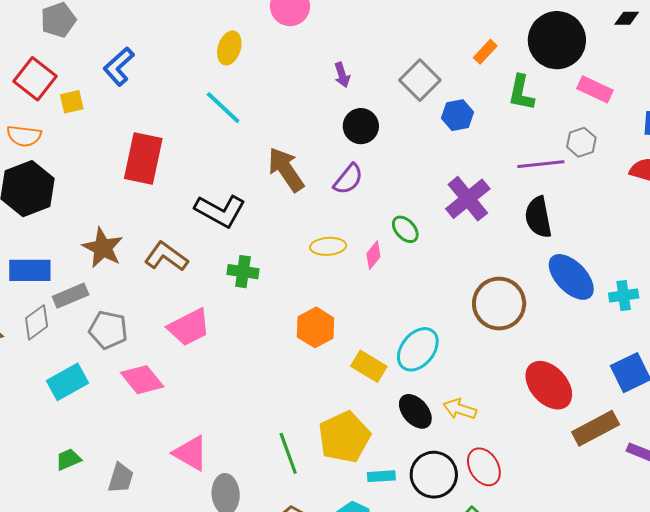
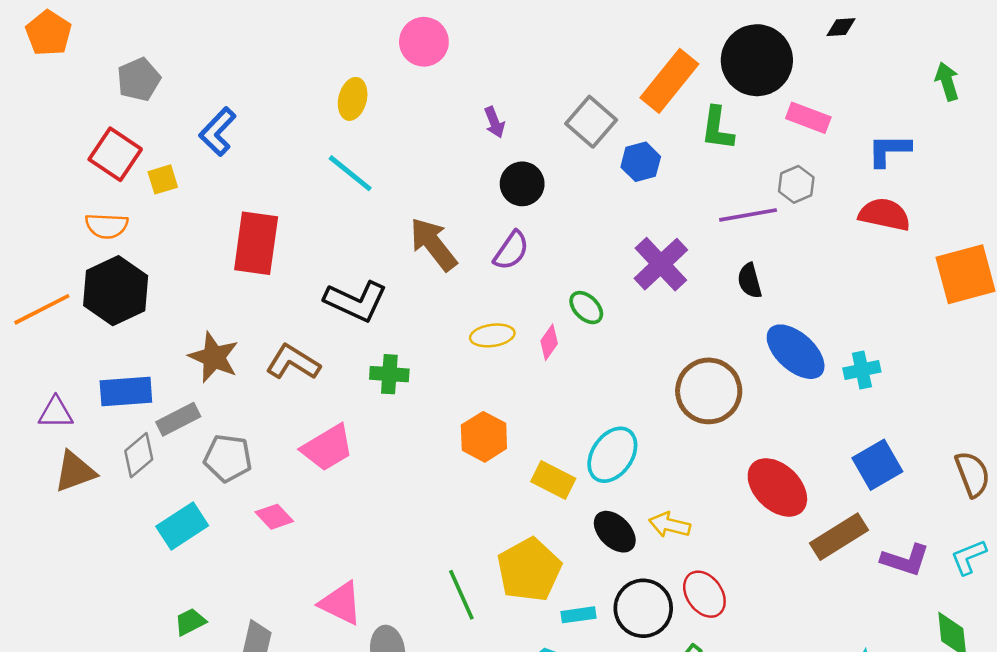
orange rectangle: (485, 52) -> (669, 81), size x2.0
black semicircle: (538, 217) -> (750, 281), size x0.7
pink diamond: (142, 380) -> (274, 517), size x0.7

